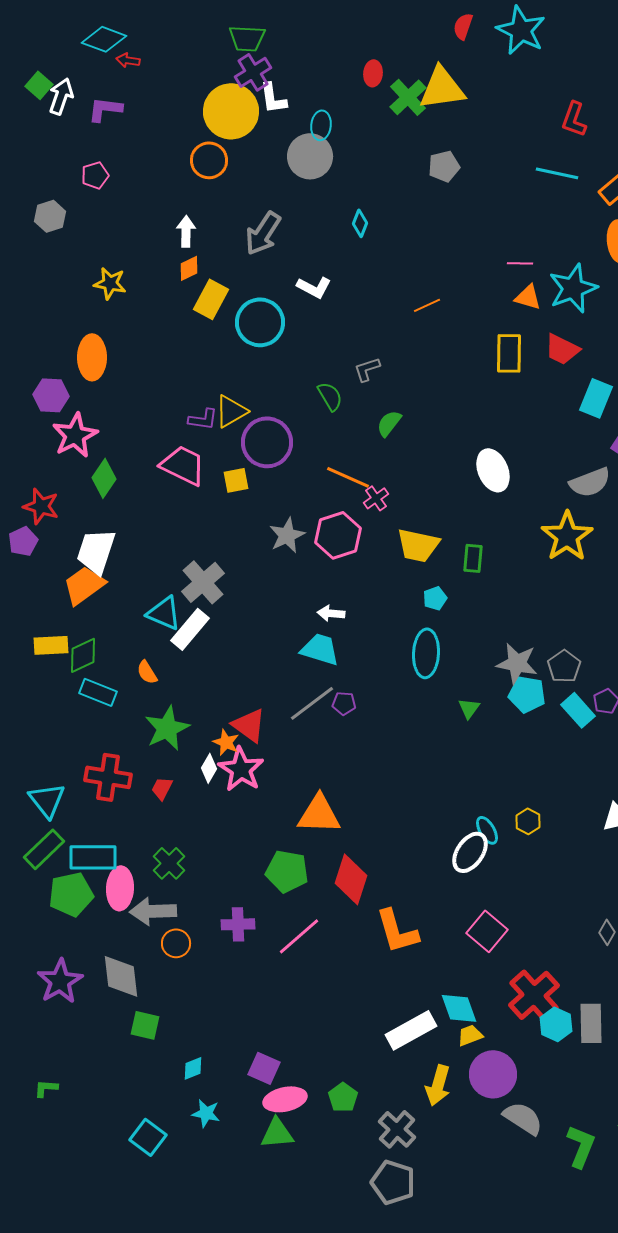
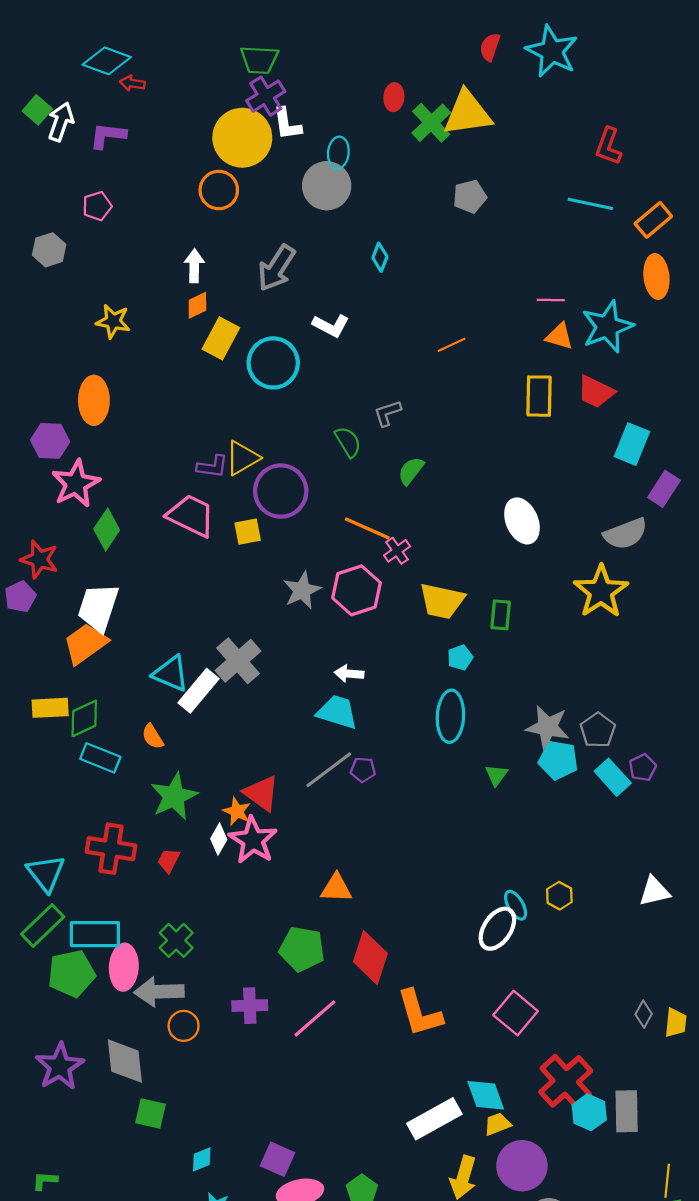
gray cross: (203, 582) -> (238, 661), moved
orange triangle: (319, 814) -> (336, 888), size x0.7

